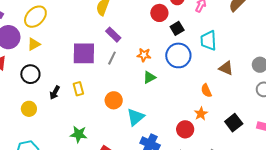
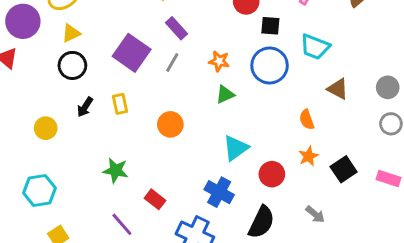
black square: (177, 28) -> (270, 26), turned 32
cyan trapezoid: (208, 41) -> (315, 47), turned -70
yellow triangle: (34, 44) -> (71, 33), moved
purple square: (84, 53) -> (132, 53), turned 30
black circle: (30, 74) -> (72, 65), moved
orange star: (201, 114) -> (309, 156), moved
cyan triangle: (136, 117) -> (236, 148), moved

